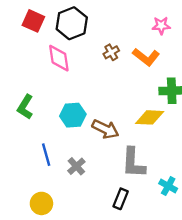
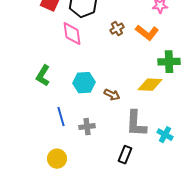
brown arrow: (105, 129) -> (112, 95), size x0.7
gray cross: (76, 166) -> (87, 127), turned 35
cyan cross: (168, 186) -> (165, 135), moved

